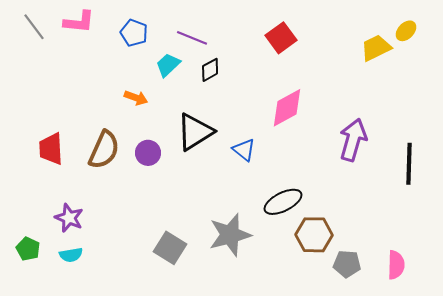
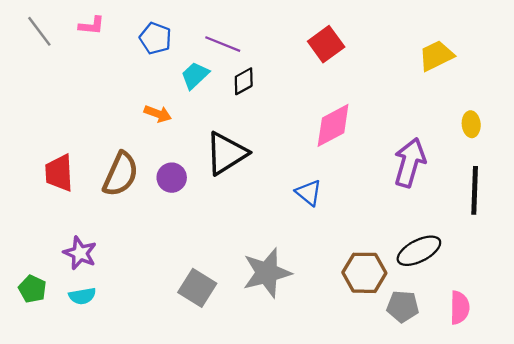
pink L-shape: (79, 22) -> (92, 26), size x0.7
yellow ellipse: (406, 31) -> (471, 124), moved, turned -50
blue triangle: (244, 150) -> (309, 193), moved
black ellipse: (283, 202) -> (419, 251), moved

